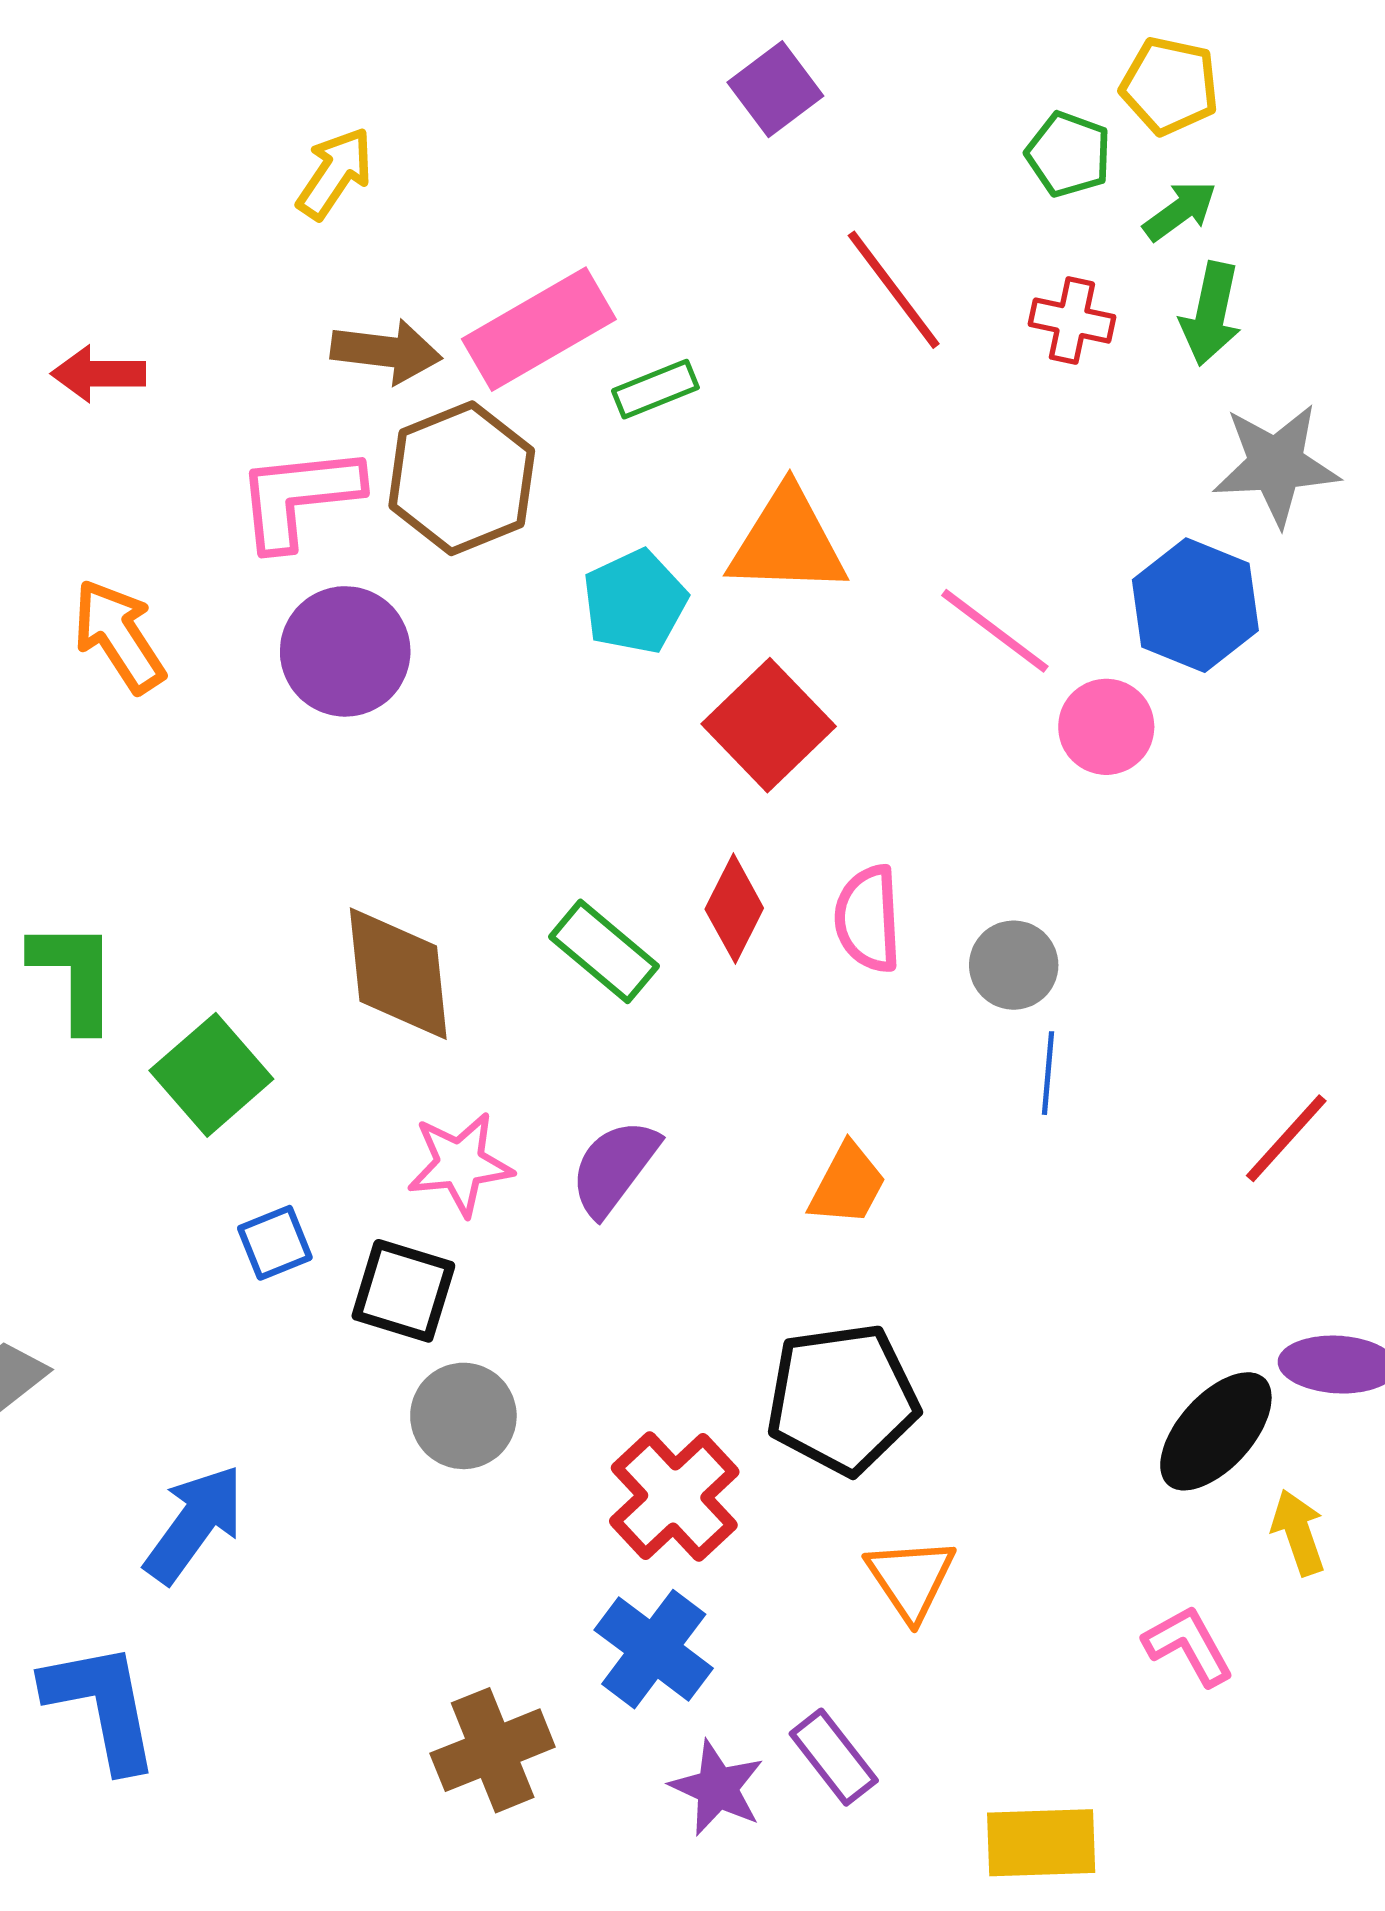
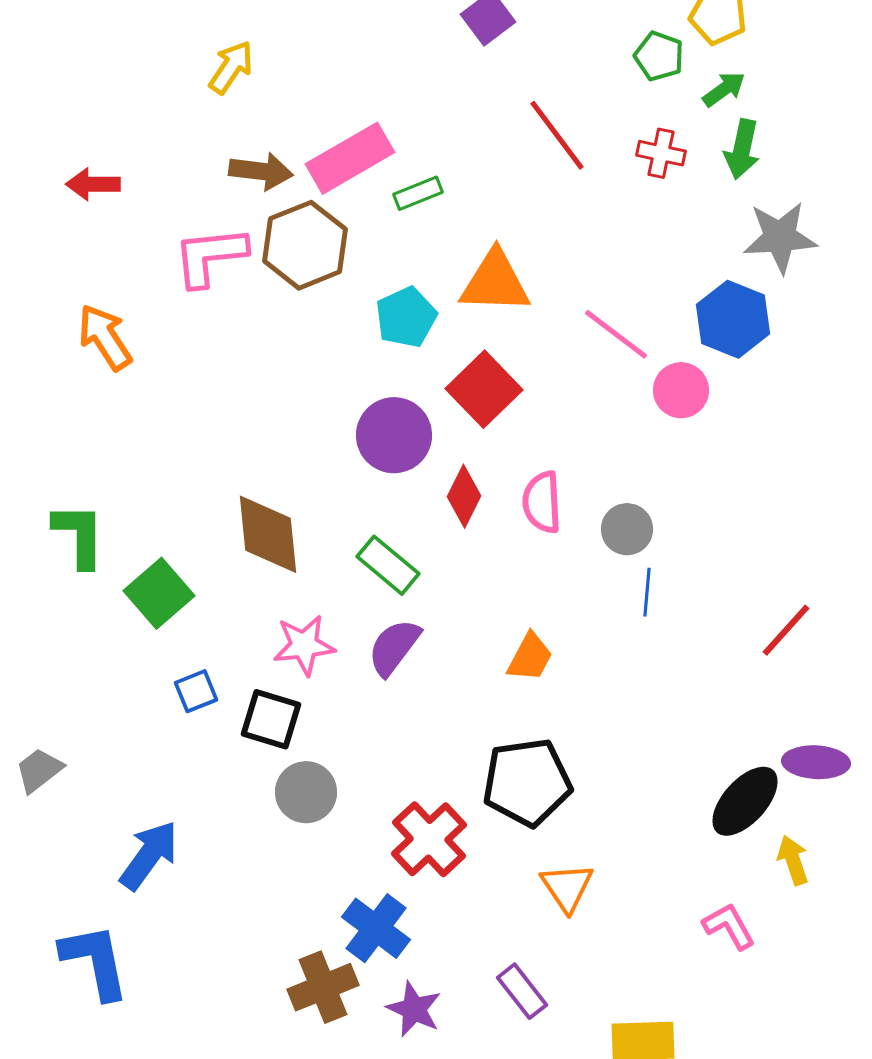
purple circle: (345, 651) -> (394, 435), moved
green rectangle: (604, 951) -> (388, 565), moved
blue cross: (654, 1649) -> (376, 928), moved
purple star: (717, 1788) -> (414, 1009), moved

